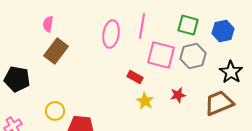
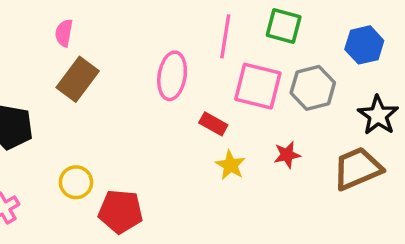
green square: (188, 25) -> (284, 26), moved
pink ellipse: (111, 34) -> (172, 76), moved

